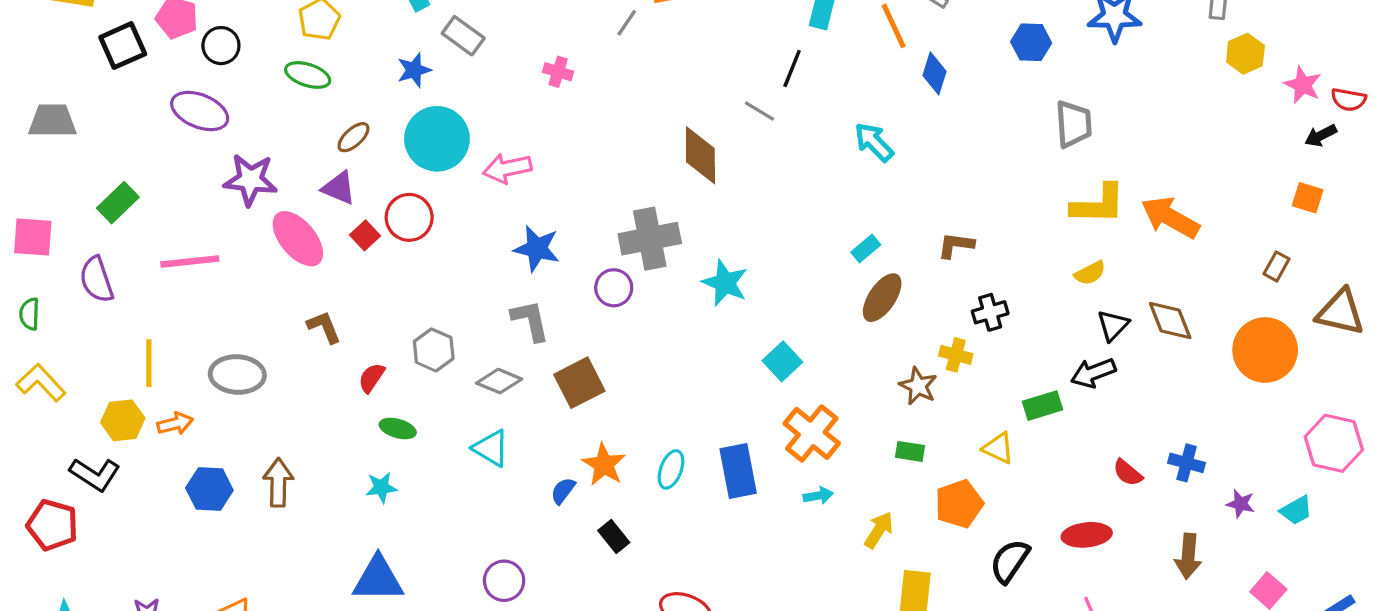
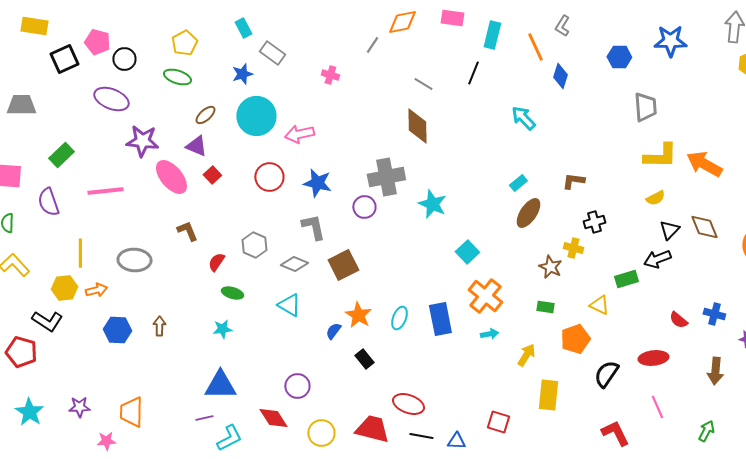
gray line: (759, 111) -> (423, 84), moved
red circle: (409, 217) -> (269, 177), moved
brown arrow: (278, 483) -> (159, 326), size x0.7

